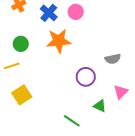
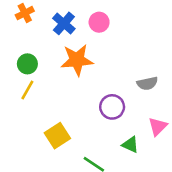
yellow line: (12, 66) -> (27, 90), moved, turned -42
yellow square: (22, 95) -> (57, 136), moved

